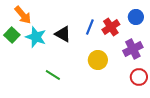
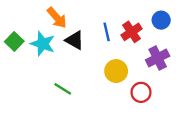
orange arrow: (23, 15) -> (57, 18), moved
blue line: (90, 27) -> (107, 32), turned -35
red circle: (139, 77) -> (141, 92), moved

